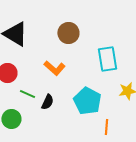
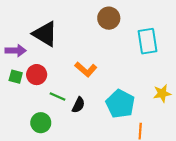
brown circle: (68, 33) -> (109, 18), moved
cyan rectangle: (107, 59) -> (147, 41), moved

